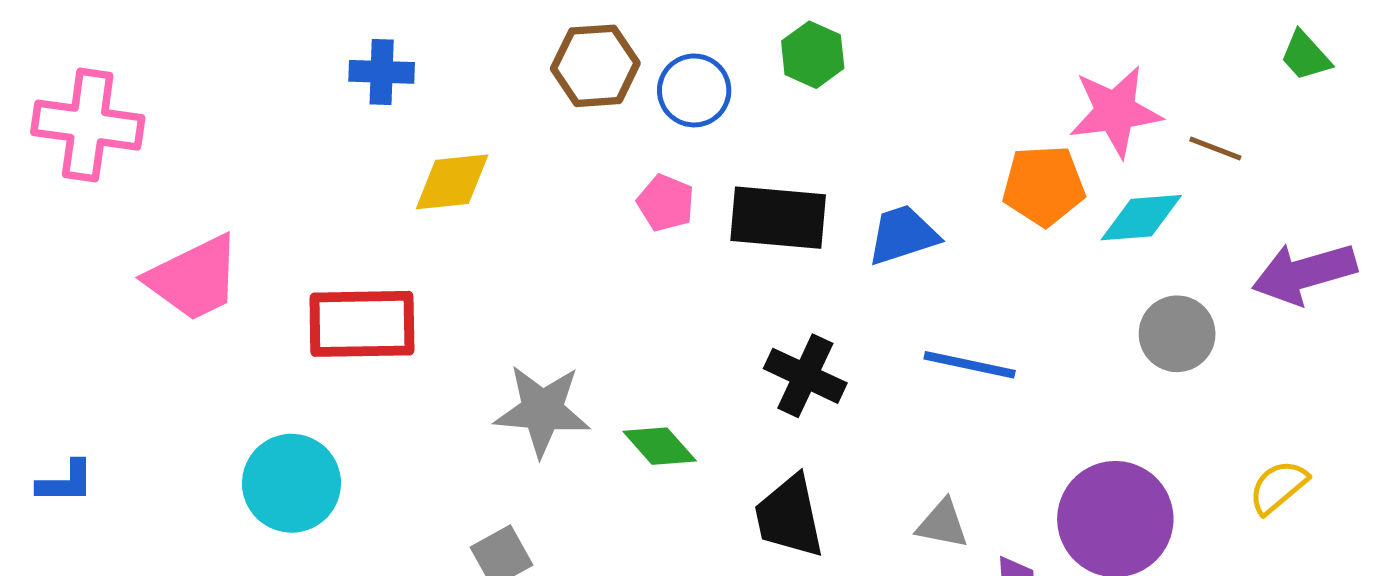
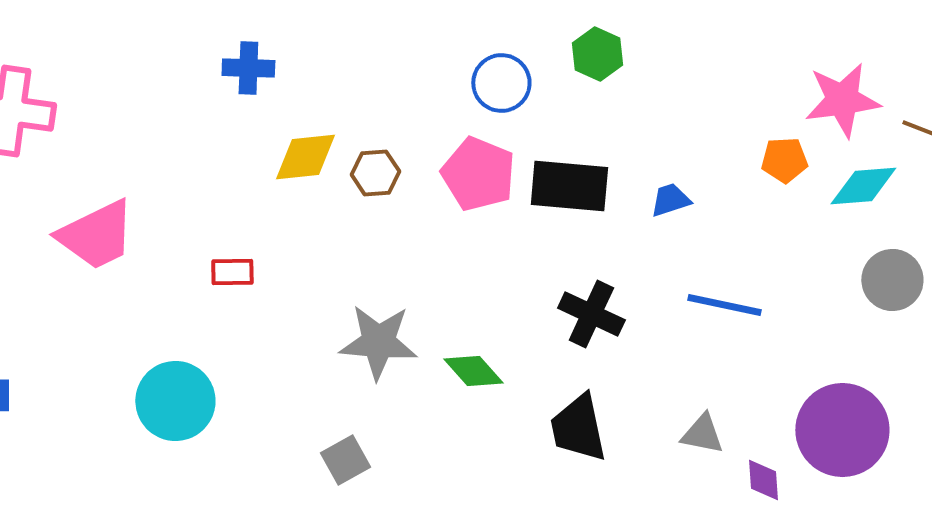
brown hexagon: (595, 66) -> (375, 173), moved, size x0.7
orange pentagon: (1044, 186) -> (784, 160), size x0.7
pink pentagon: (666, 203) -> (478, 174), size x1.6
blue trapezoid: (903, 235) -> (670, 200), size x0.7
red rectangle: (362, 324) -> (232, 272), size x0.5

